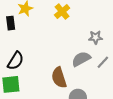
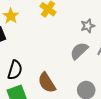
brown semicircle: (59, 78) -> (47, 83), moved

